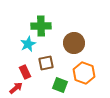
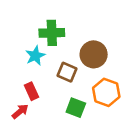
brown square: (46, 63) -> (67, 72), moved, turned 35

